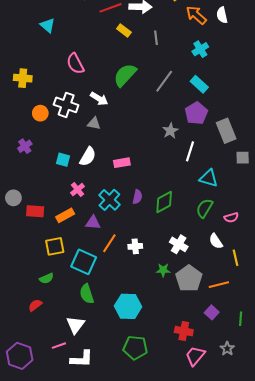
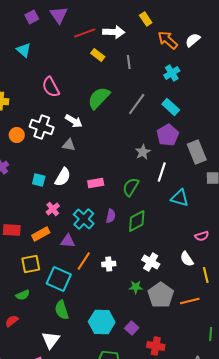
white semicircle: (222, 15) -> (193, 40), turned 63
green semicircle: (204, 208) -> (131, 187), moved
purple square: (212, 312) -> (132, 328), moved

